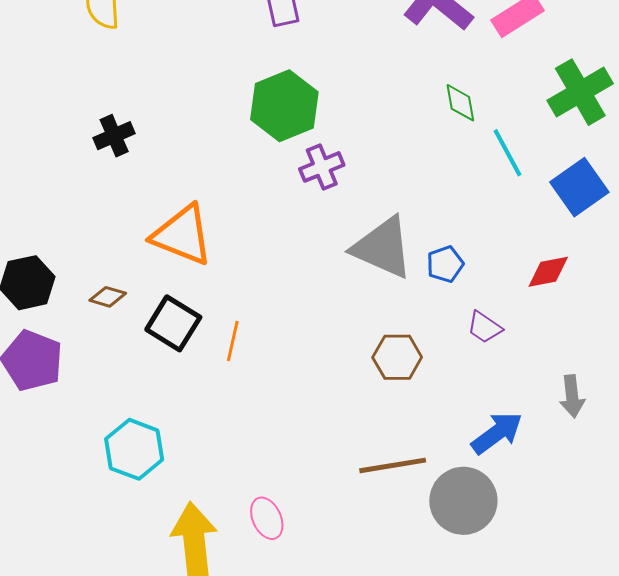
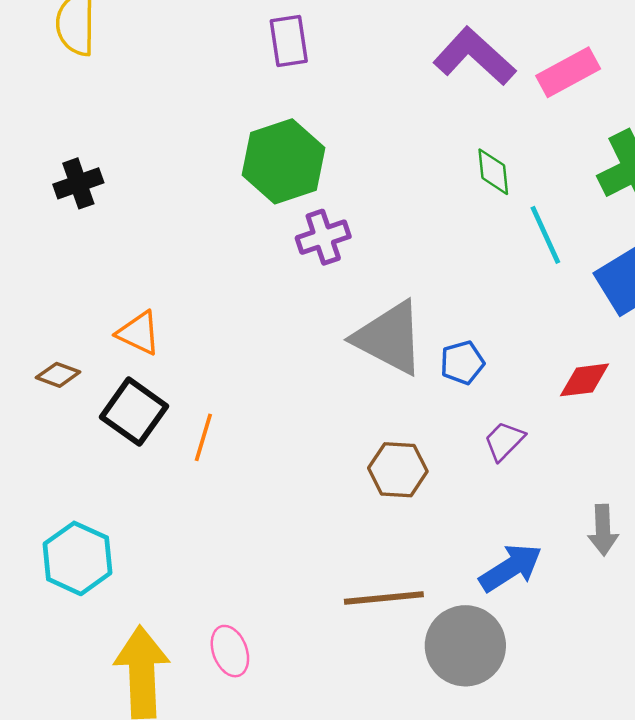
orange triangle: (182, 235) -> (139, 333), moved, size x0.6
purple trapezoid: (484, 327) -> (504, 441), turned 96

